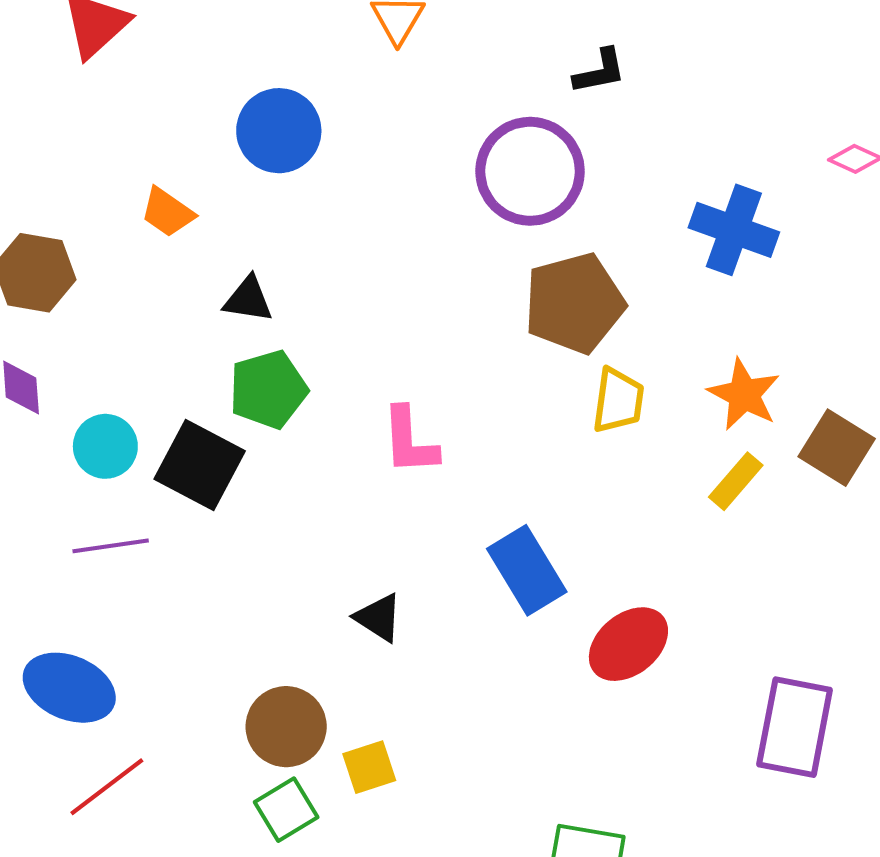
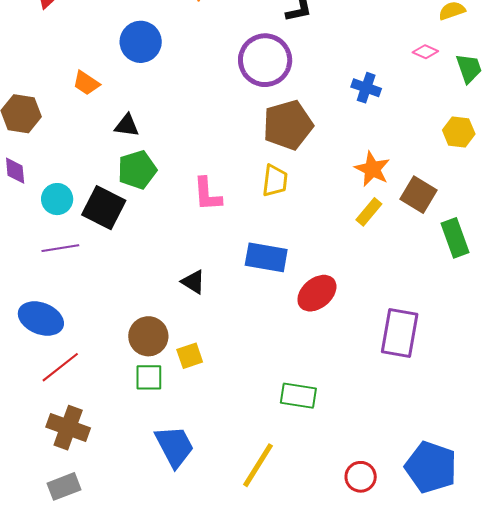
blue cross: (734, 230) -> (366, 88), size x0.7
yellow trapezoid: (618, 400) -> (275, 181), moved
blue rectangle: (527, 570) -> (266, 257), turned -48
green square: (286, 810) -> (149, 377), turned 32

